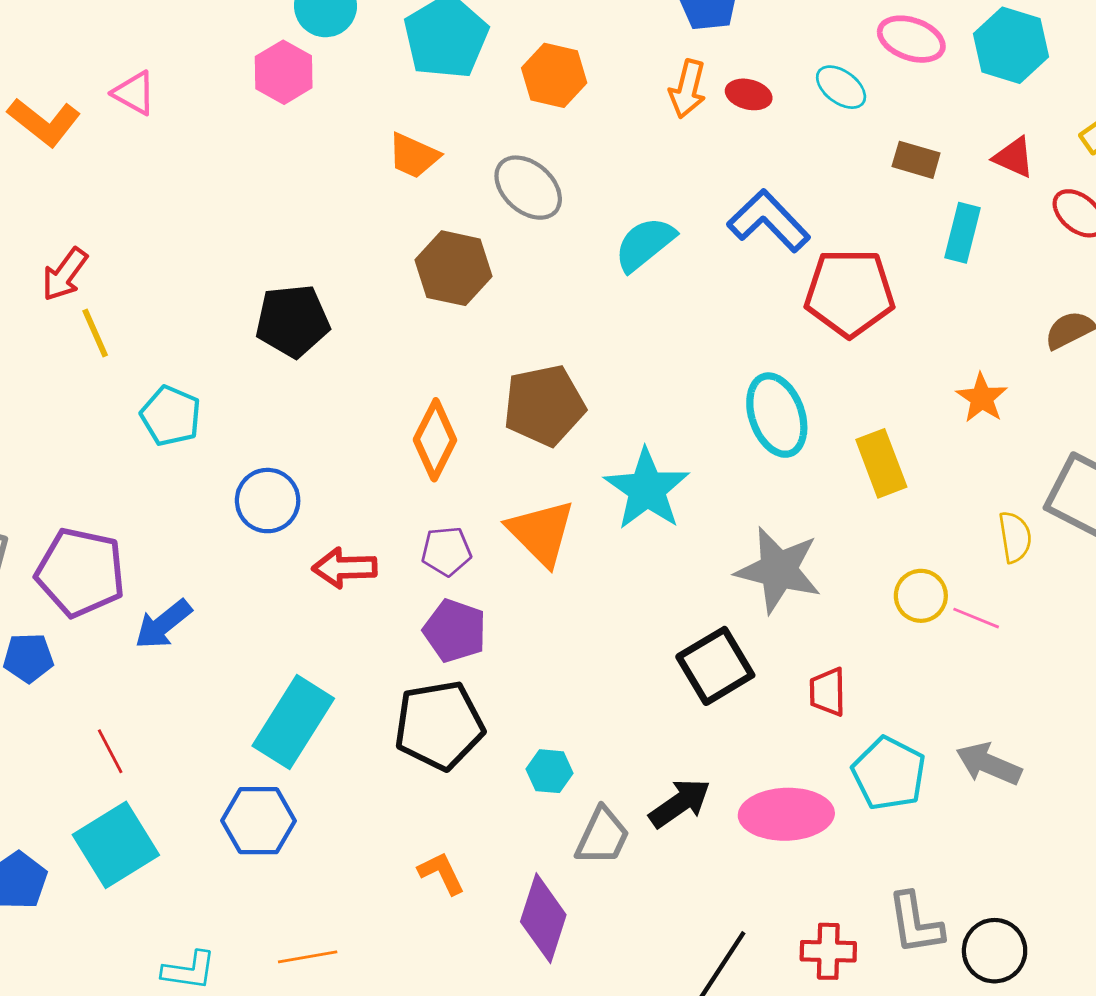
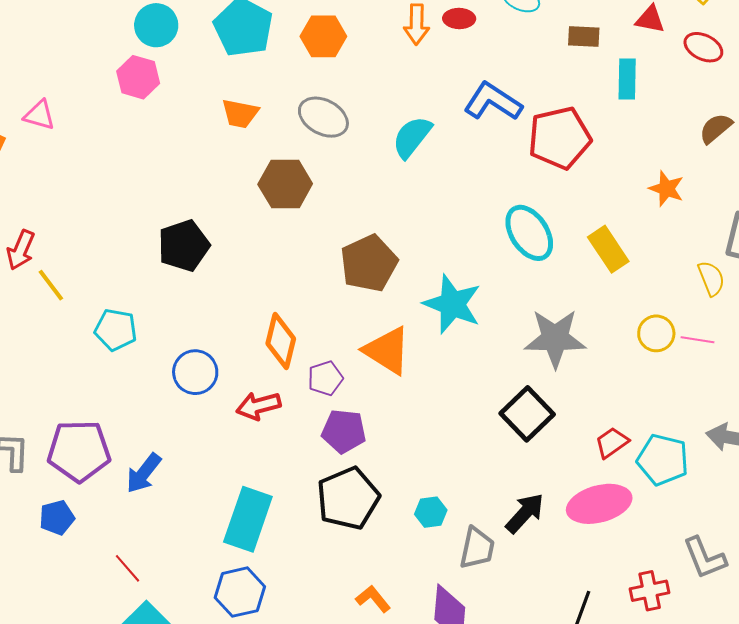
orange diamond: (435, 440) -> (281, 341), moved
red trapezoid: (828, 692) -> (612, 443), moved, turned 69

